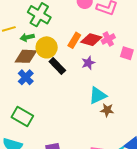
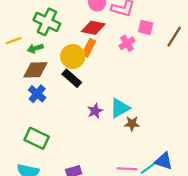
red diamond: (91, 40) -> (93, 28), moved
yellow circle: (47, 47) -> (73, 56), moved
pink square: (127, 53) -> (146, 27), moved
purple star: (88, 63) -> (95, 111), moved

